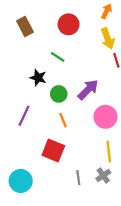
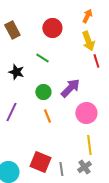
black star: (38, 78) -> (16, 72), moved
red square: (53, 150) -> (40, 162), moved

